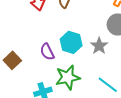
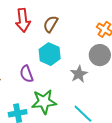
cyan hexagon: (71, 42) -> (50, 54), moved

